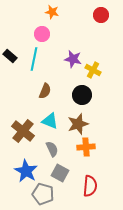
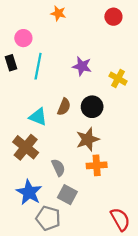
pink circle: (42, 34) -> (23, 38), moved
black rectangle: (10, 56) -> (11, 63), turned 32
yellow cross: (93, 70) -> (118, 79), moved
brown semicircle: (45, 91) -> (64, 107), moved
cyan triangle: (50, 121) -> (38, 117), moved
red semicircle: (90, 186) -> (120, 219), moved, turned -35

